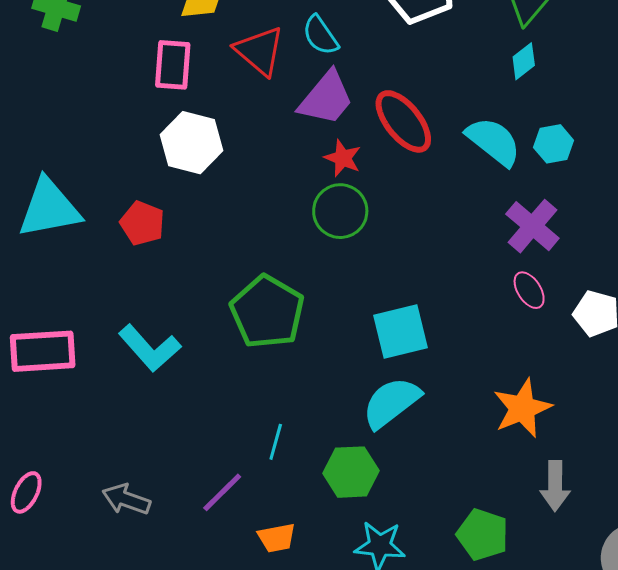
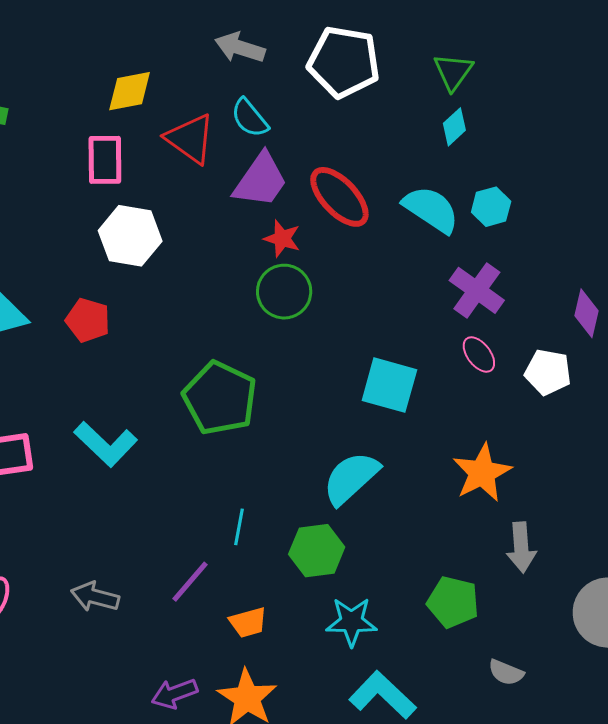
cyan square: (401, 331) -> (389, 385), moved, turned 34

